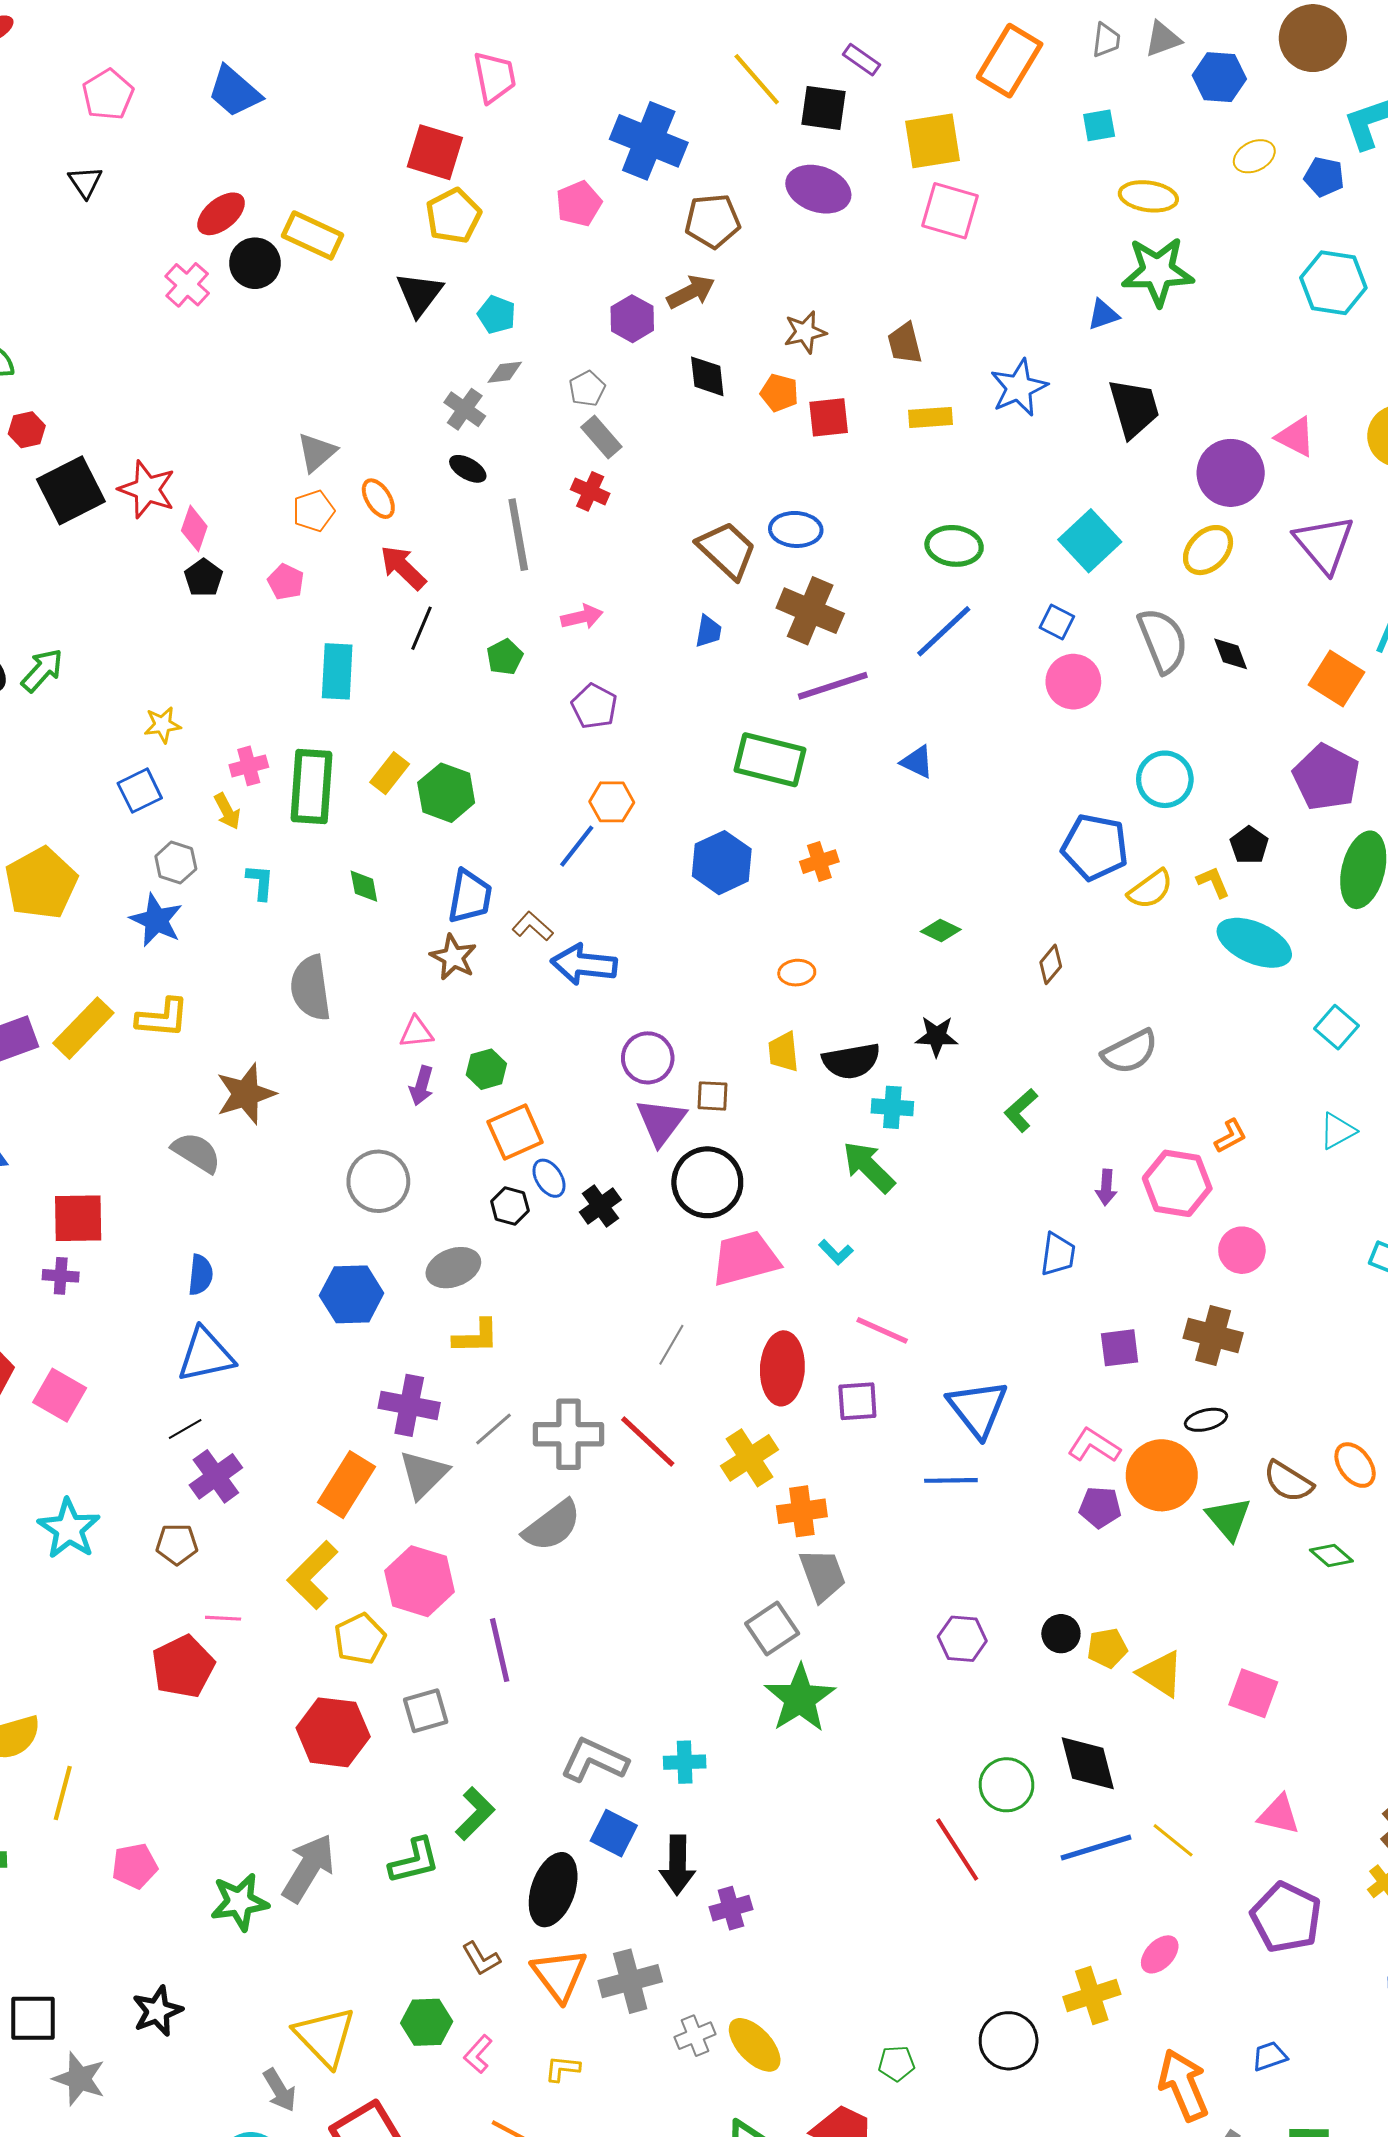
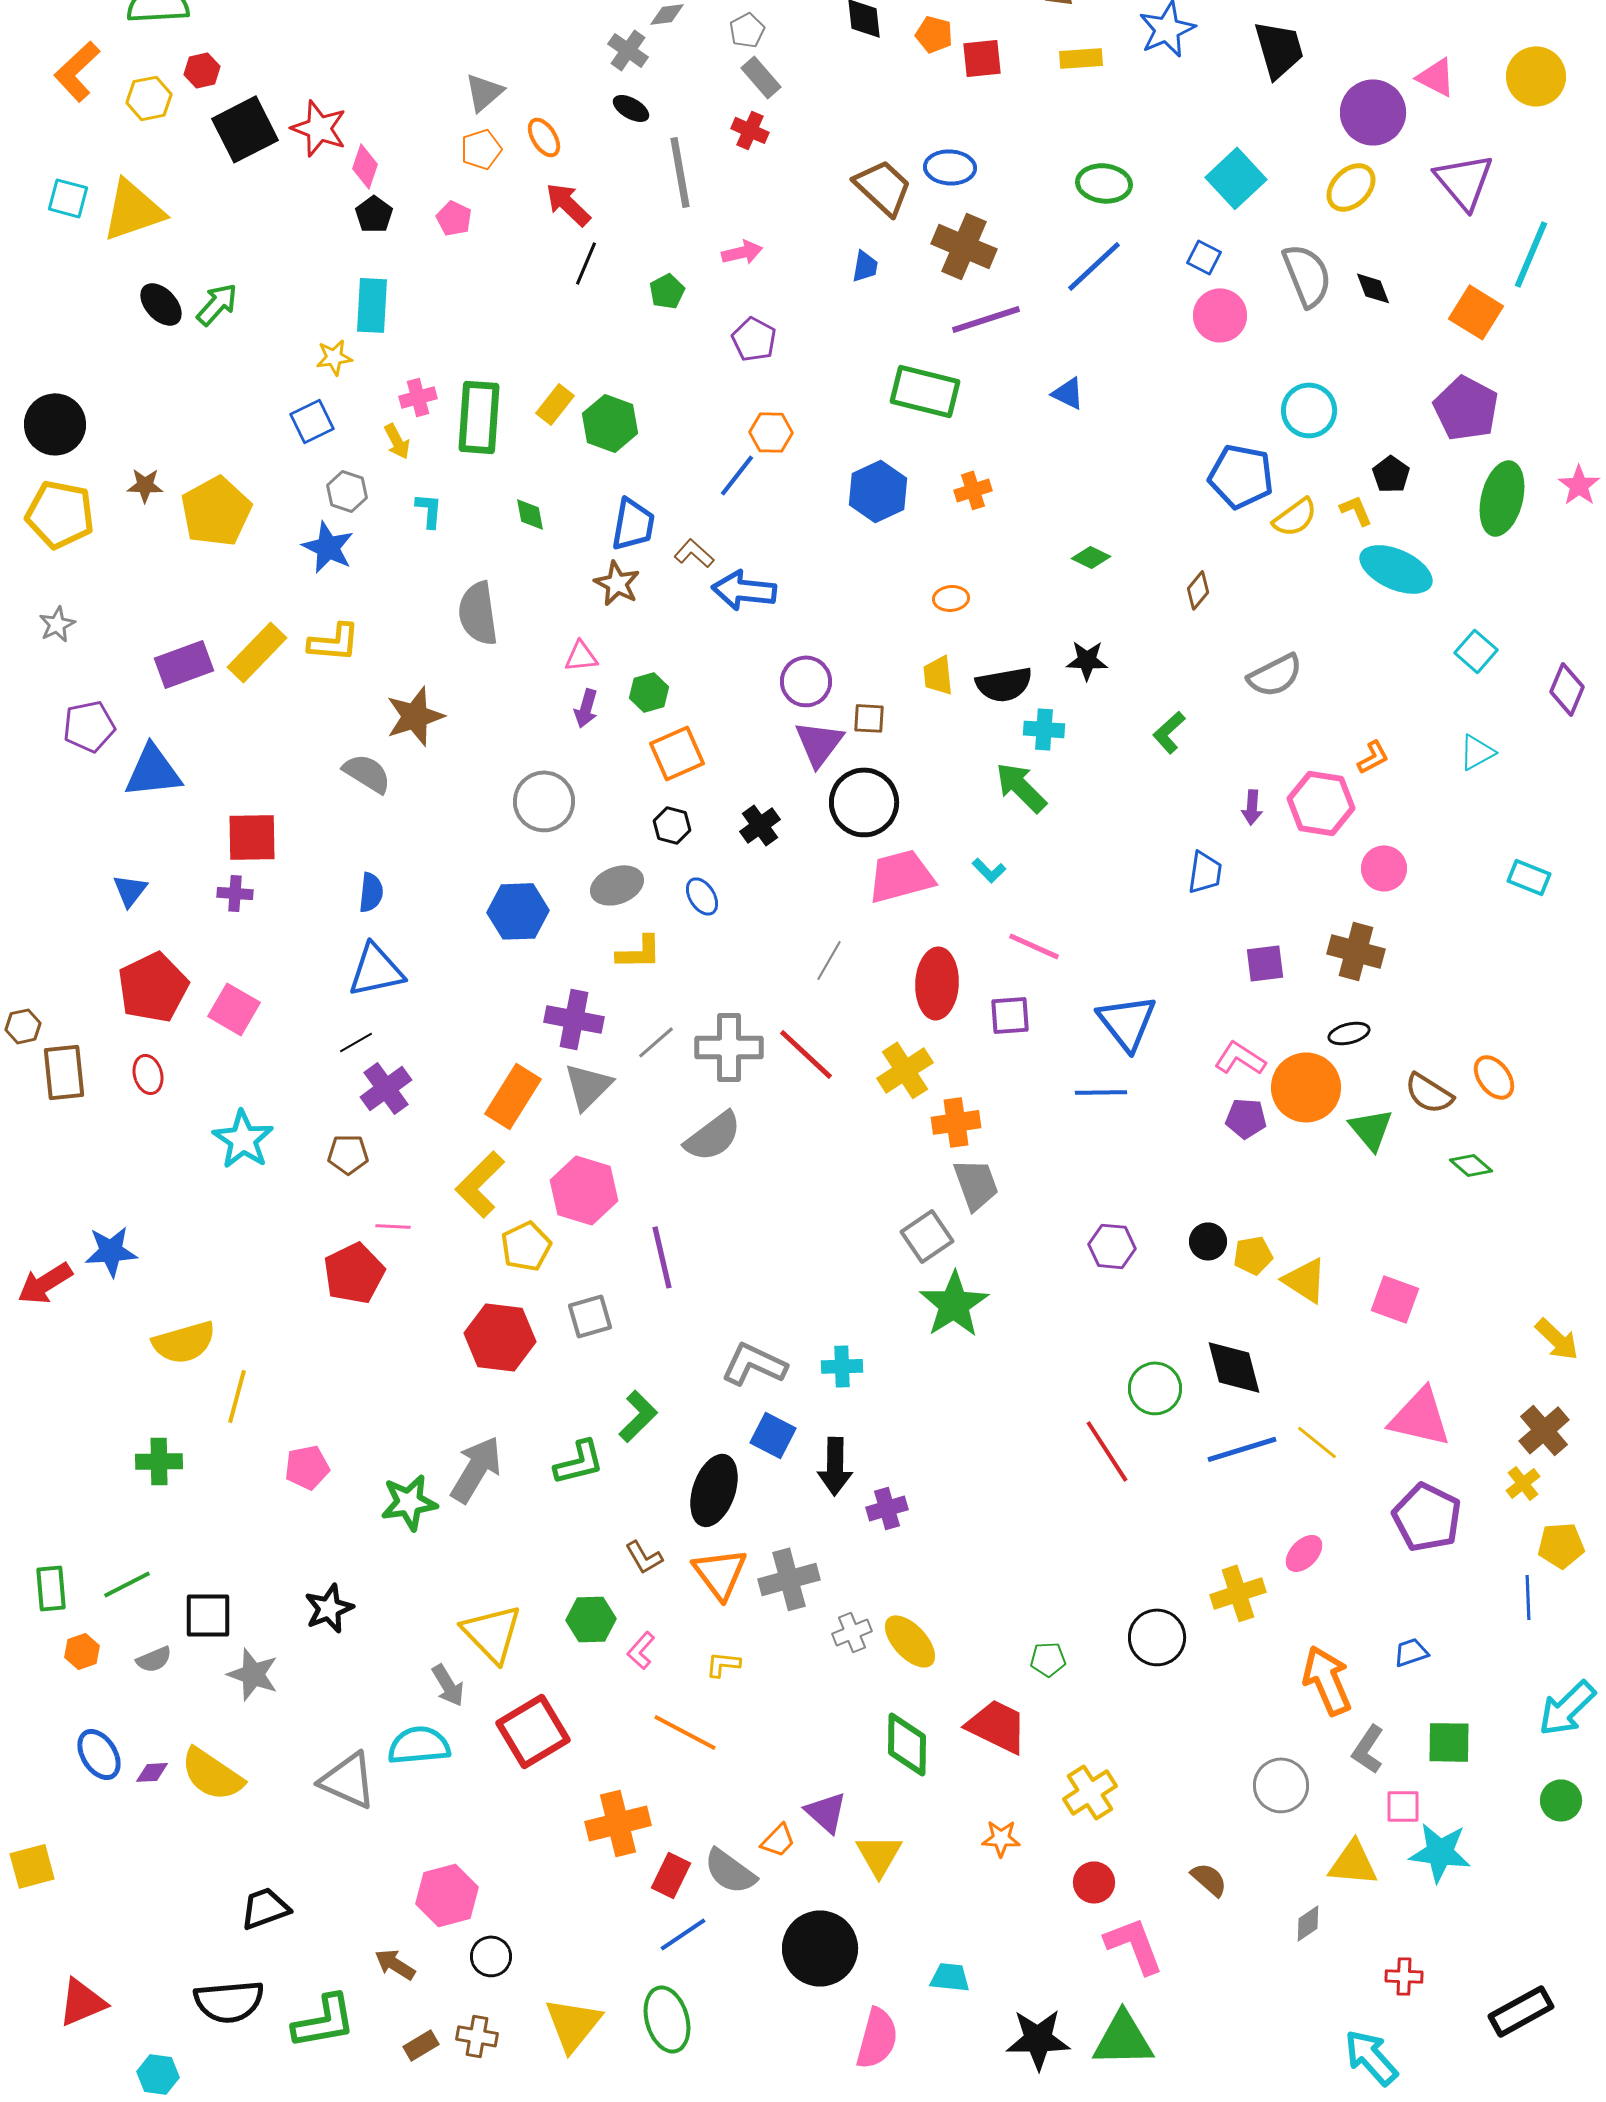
cyan rectangle: (337, 671) -> (372, 305), moved
blue ellipse: (549, 1178) -> (702, 896), moved
pink triangle: (1279, 1815) -> (1420, 1417), size x1.5

